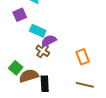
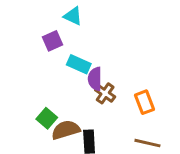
purple semicircle: (49, 41) -> (95, 79), turned -63
brown cross: (43, 51) -> (105, 93), moved

